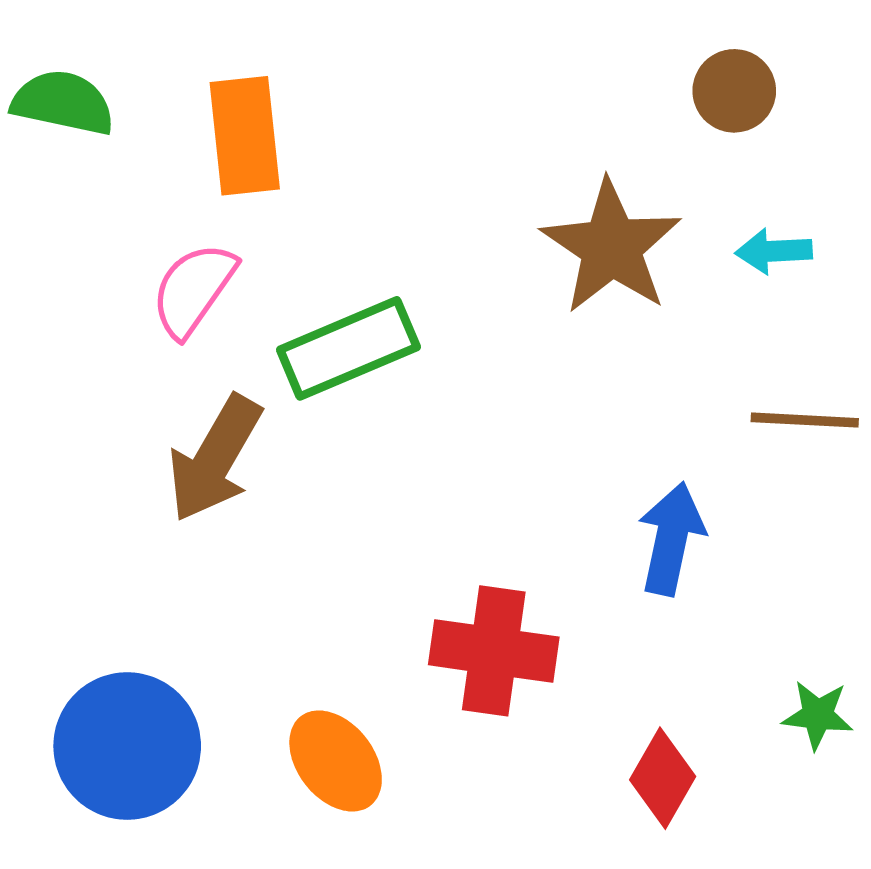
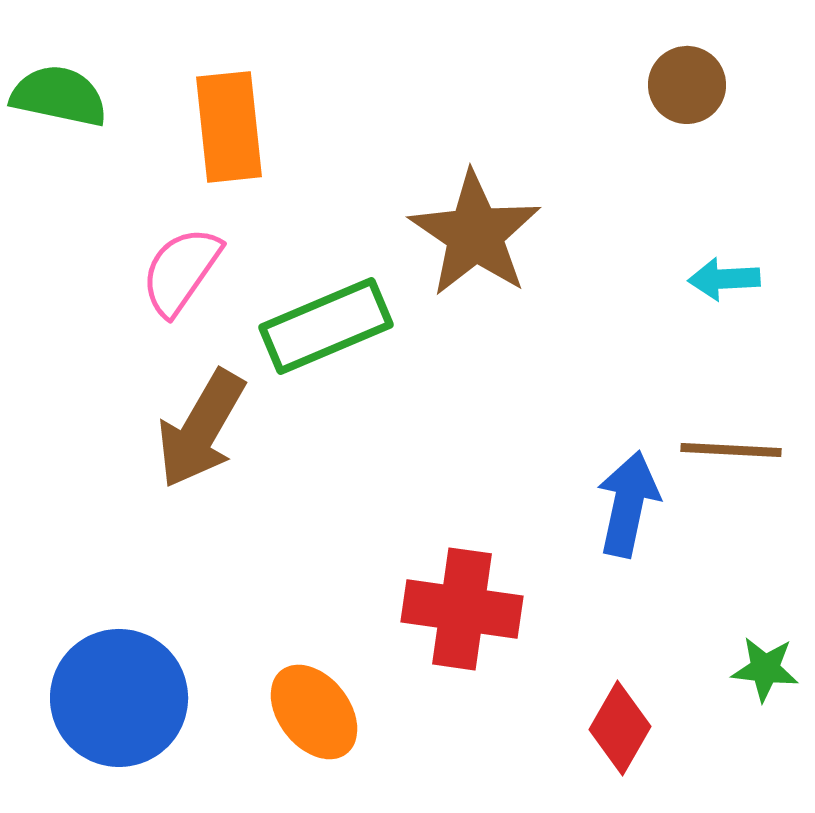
brown star: (611, 247) -> (475, 234), moved
cyan arrow: (774, 251) -> (724, 279), moved
brown line: (805, 420) -> (731, 450), moved

